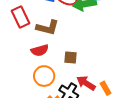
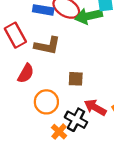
red semicircle: (40, 50) -> (26, 73), moved, turned -42

